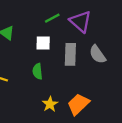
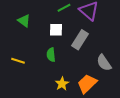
gray rectangle: (70, 54) -> (80, 40), turned 30
gray semicircle: (98, 54) -> (104, 63), moved

